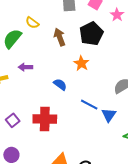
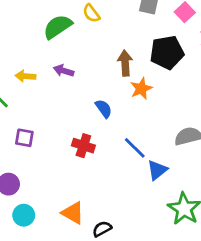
brown arrow: (60, 37) -> (125, 63), moved
red cross: (45, 119) -> (83, 146), moved, size x0.7
purple square: (13, 120) -> (24, 138), turned 32

